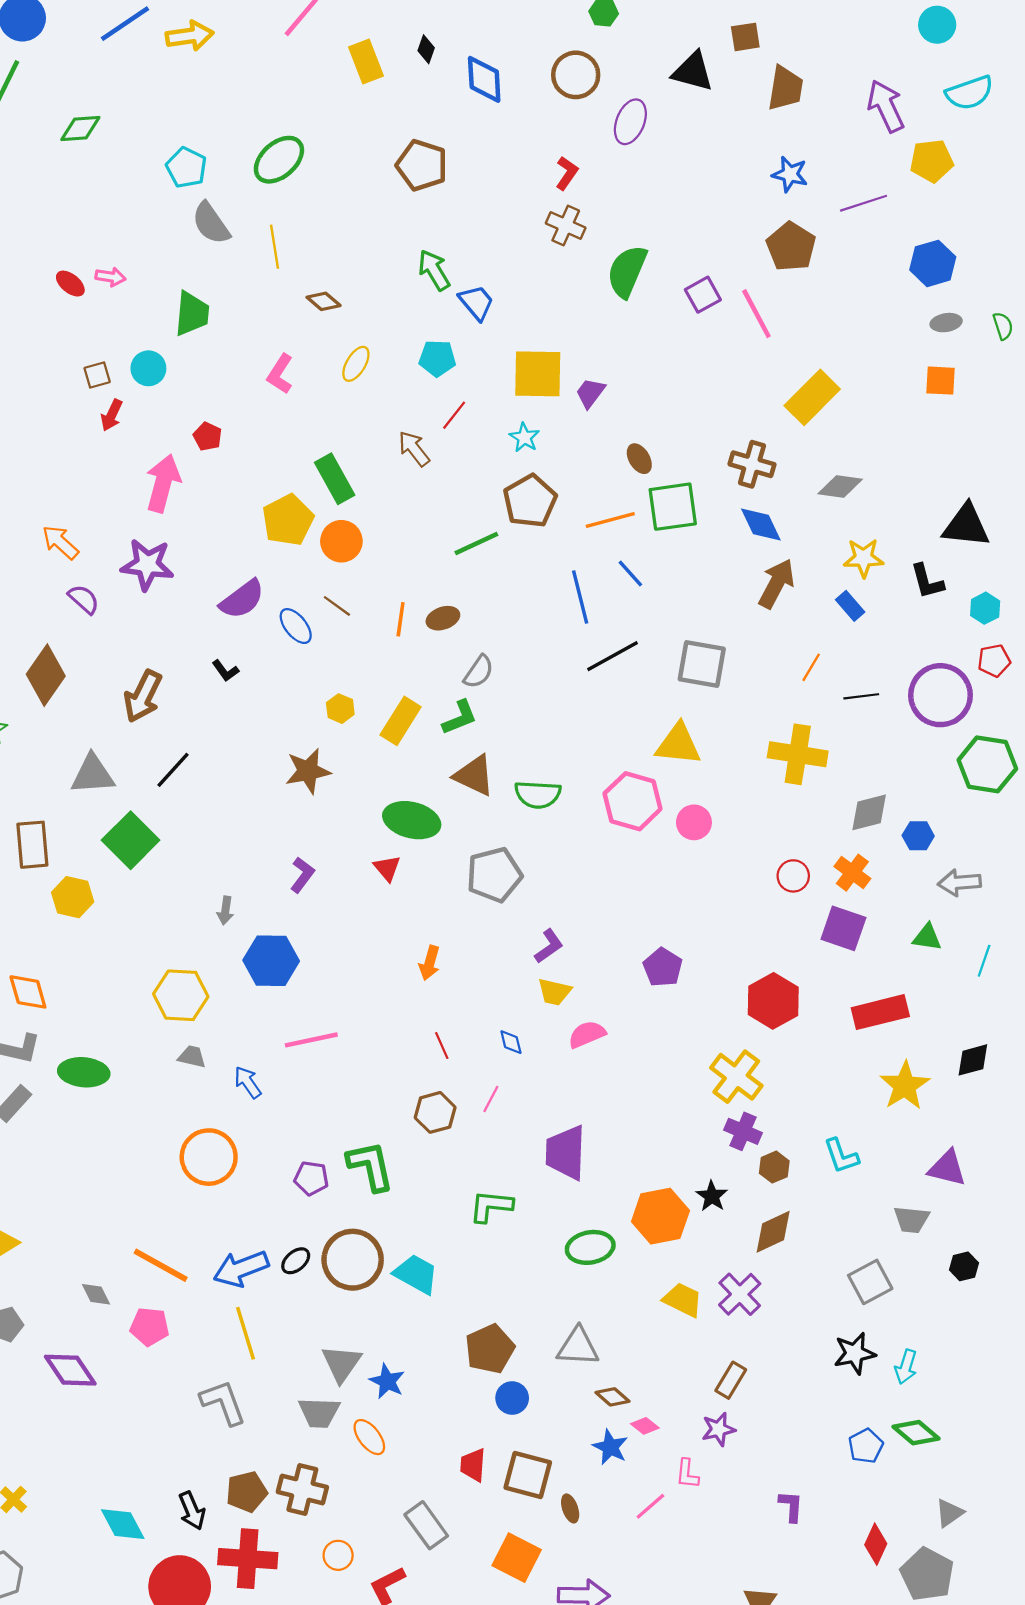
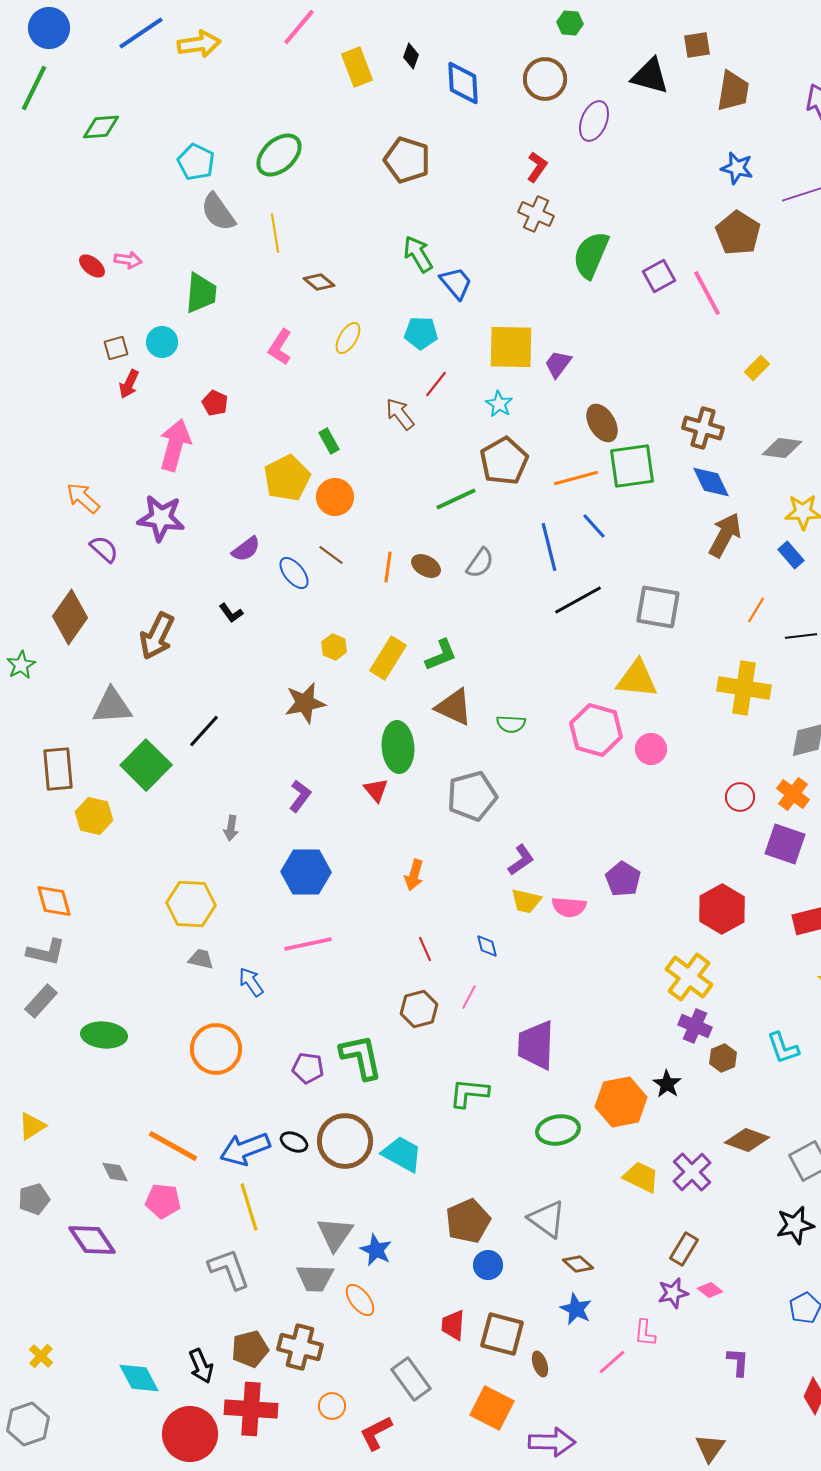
yellow rectangle: (812, 397) -> (757, 368), size x0.5
brown ellipse: (639, 459) -> (602, 423), size x1.4
green rectangle: (335, 479) -> (329, 441), size x0.6
purple semicircle: (242, 599) -> (246, 549), size x0.7
brown ellipse: (443, 618) -> (426, 566), turned 48
gray semicircle: (479, 672) -> (480, 563), moved
black line: (173, 770) -> (204, 731), moved
green semicircle: (538, 794) -> (511, 724), size x0.7
green ellipse: (412, 820) -> (398, 747), turned 72
blue hexagon: (271, 961) -> (306, 872), moved
pink semicircle: (587, 1034) -> (569, 907), moved, turned -152
green ellipse: (84, 1072) -> (104, 1035), moved
brown diamond: (773, 1232) -> (747, 1140), moved, turned 45
black ellipse: (296, 1261) -> (294, 1142), turned 64
gray triangle: (578, 1347) -> (547, 1219), turned 33
pink diamond: (645, 1426) -> (710, 1290), moved

